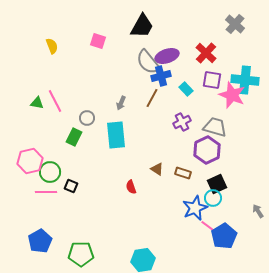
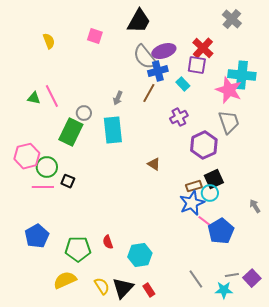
purple square: (212, 80) -> (197, 65), moved
gray trapezoid: (215, 127) -> (229, 122), moved, turned 55
green rectangle: (74, 137) -> (71, 132), size x1.5
brown rectangle: (183, 173) -> (194, 186), moved, turned -35
red semicircle: (131, 187) -> (108, 242), moved

